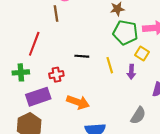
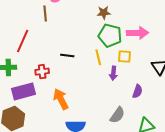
yellow square: (142, 54) -> (125, 56), turned -32
yellow line: (110, 65) -> (98, 57), moved
orange arrow: (78, 102) -> (61, 99), turned -140

